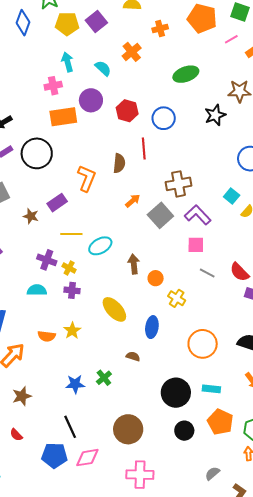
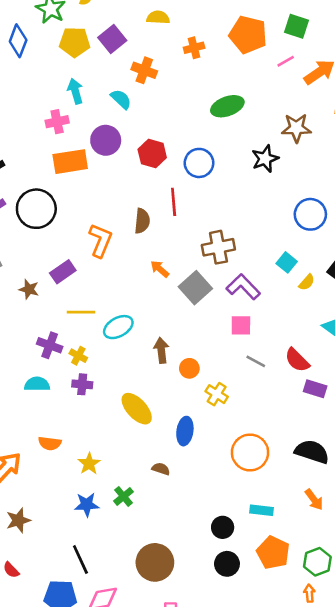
orange cross: (132, 52) -> (144, 70), moved, turned -30
orange arrow: (133, 201) -> (160, 269), turned -98
yellow star: (72, 331) -> (89, 464), moved
black circle: (176, 393) -> (223, 527), moved, size x0.6

